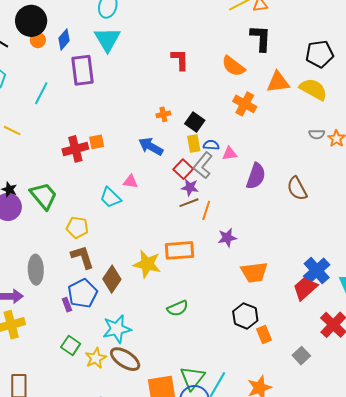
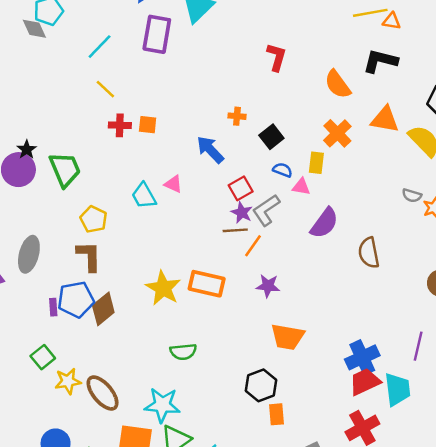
black L-shape: (261, 38) -> (380, 61), turned -96
yellow line: (12, 131) -> (105, 89), moved
yellow rectangle: (194, 143) -> (316, 163), moved
red cross: (75, 149) -> (120, 125), size x0.7
gray L-shape: (203, 165) -> (266, 210), moved
brown diamond: (112, 279) -> (103, 309), moved
red trapezoid: (305, 288) -> (365, 382), moved
cyan star: (117, 329) -> (162, 405), moved

